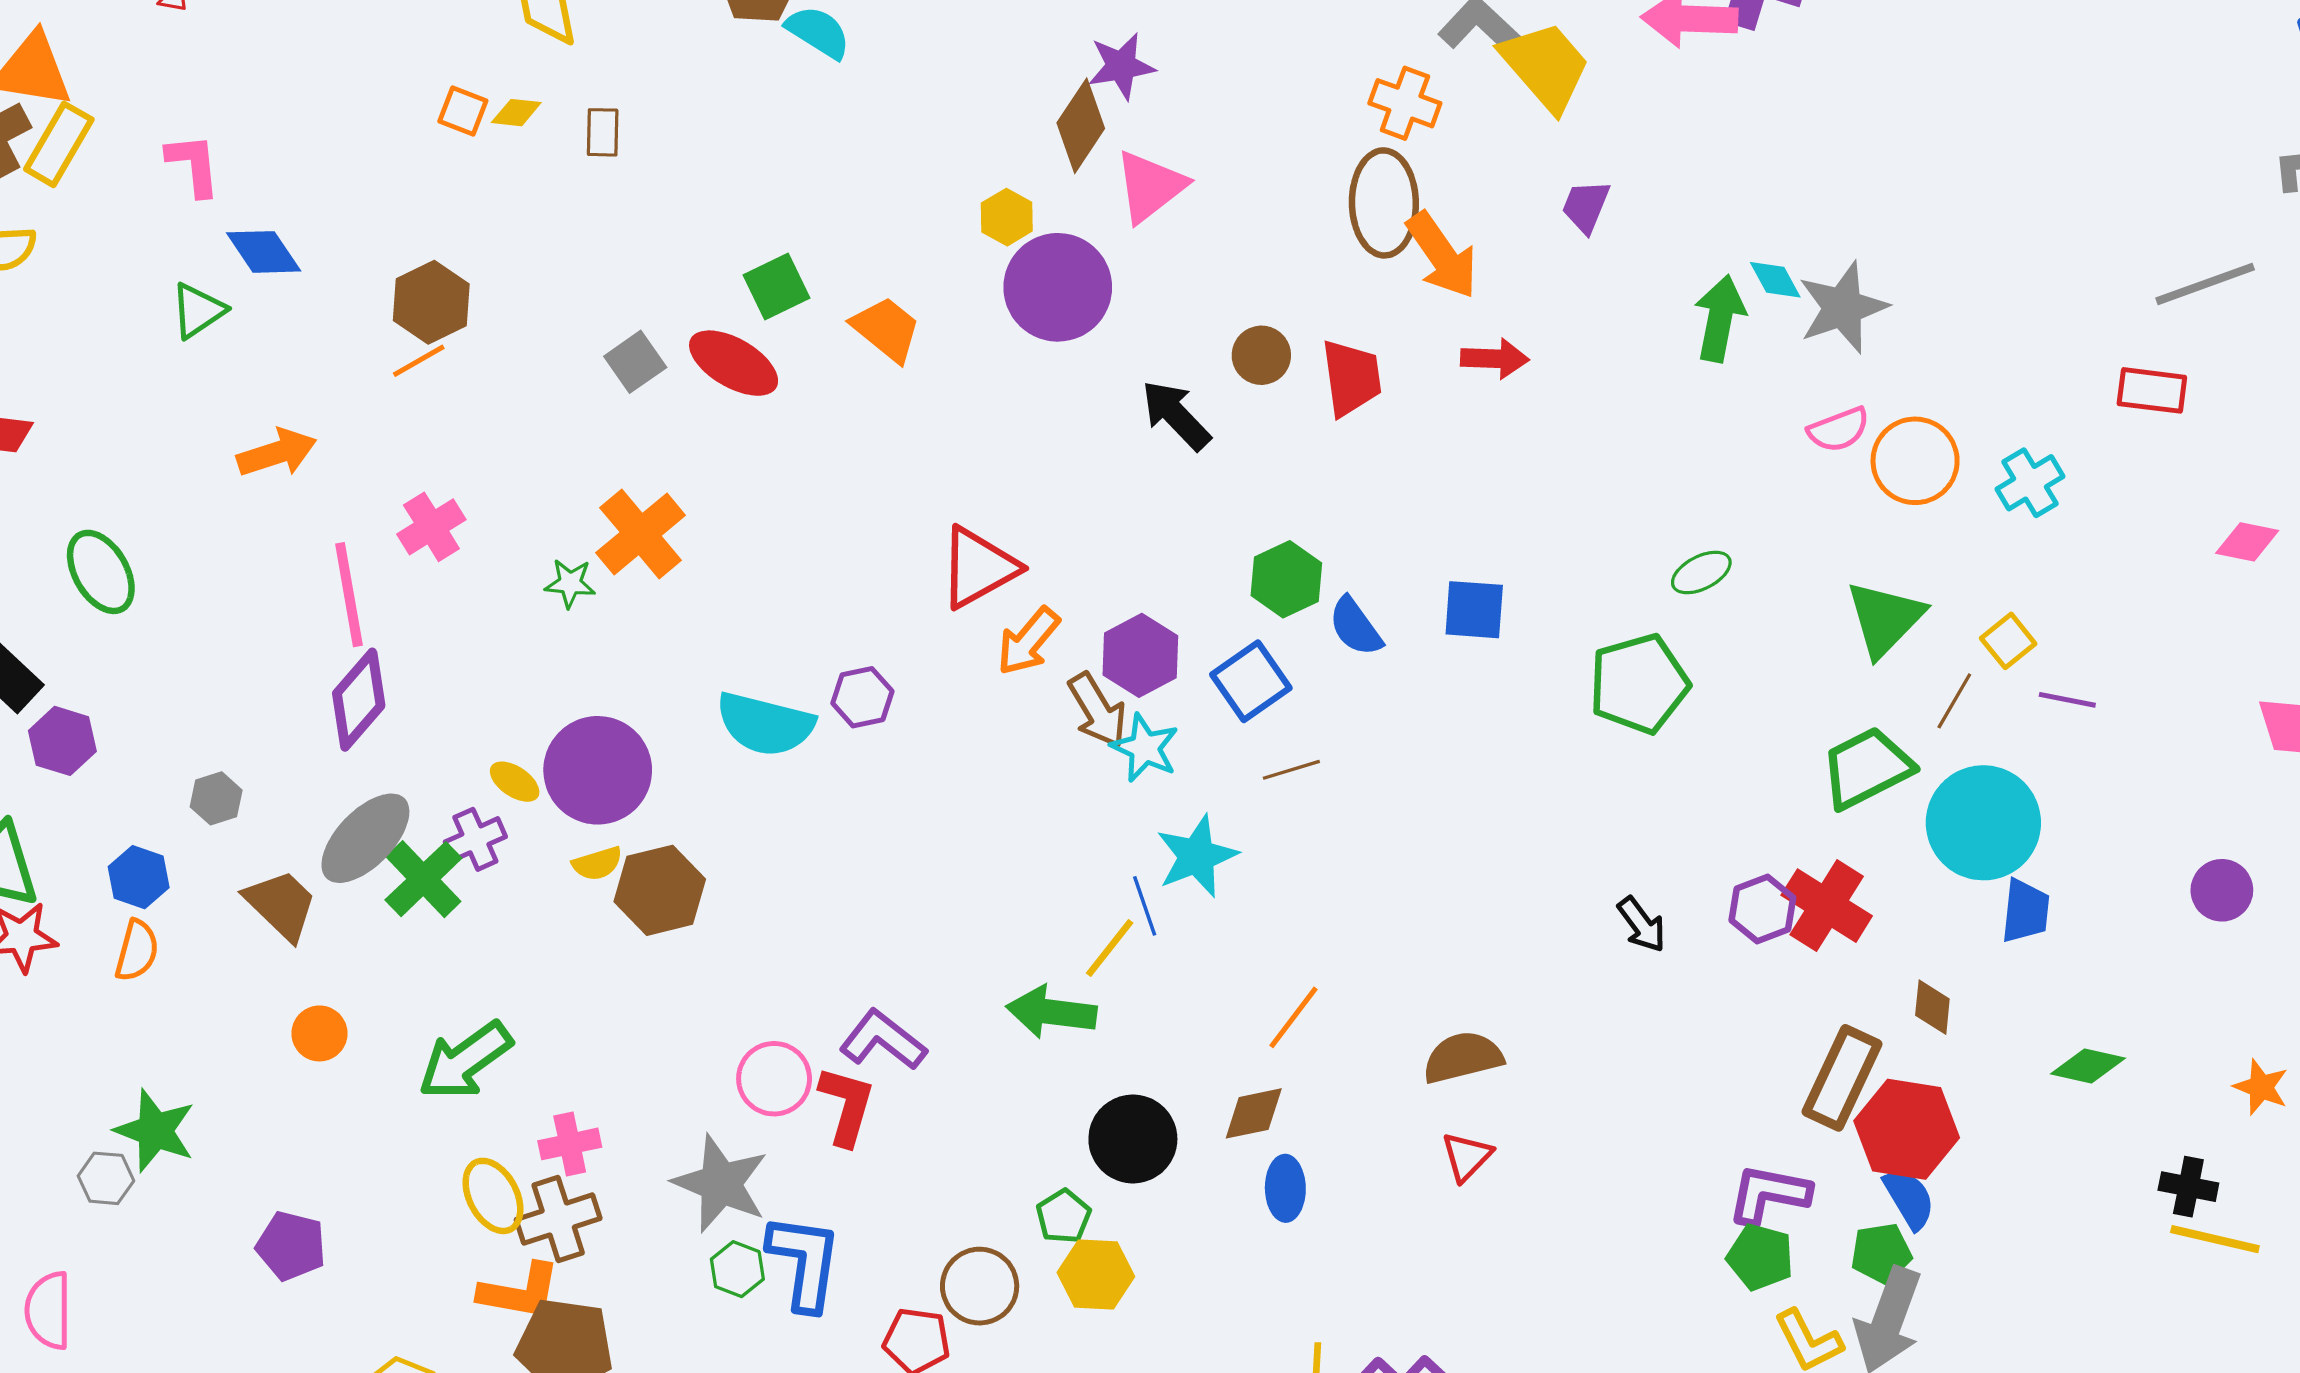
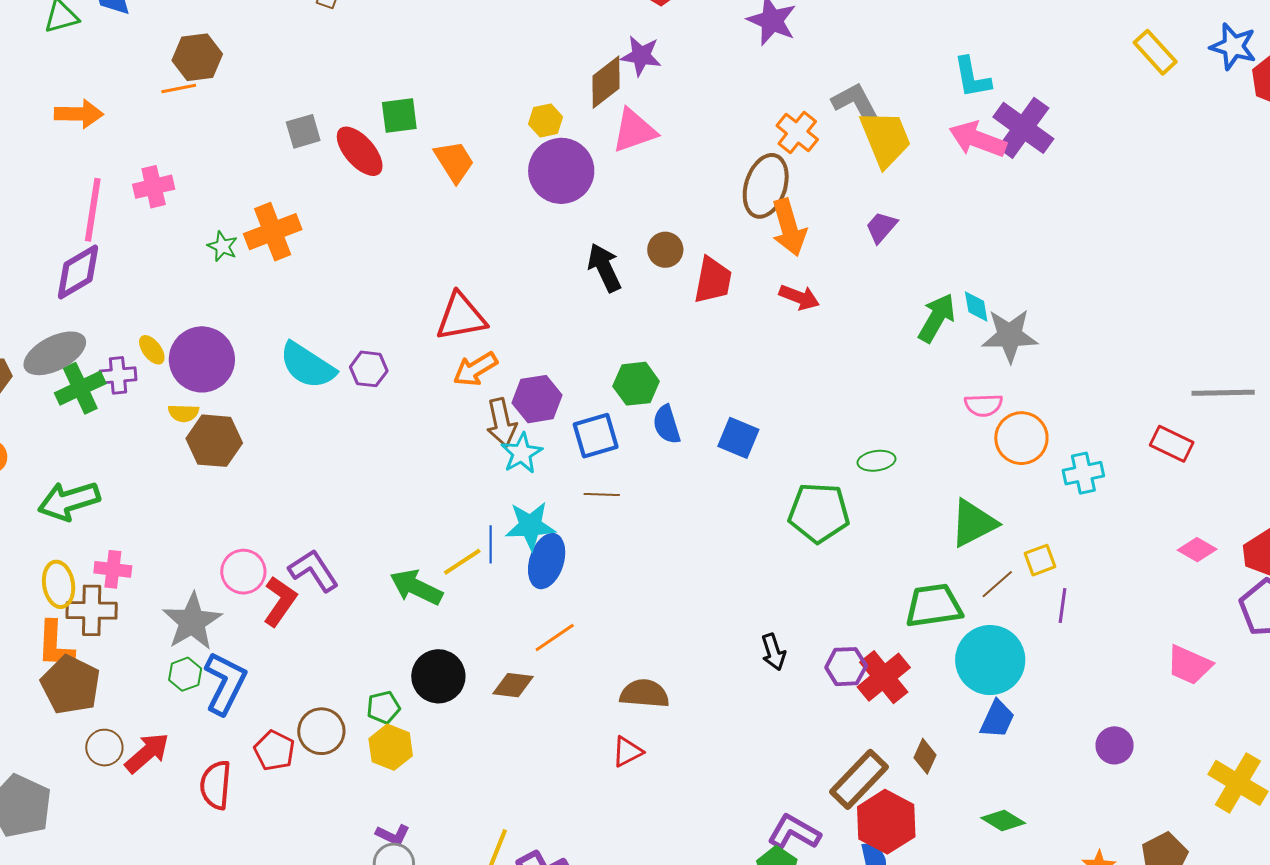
purple line: (2067, 700) -> (1063, 606), turned 68
blue ellipse: (1285, 1188) -> (547, 561), moved, size x1.4
orange L-shape: (520, 1292) -> (55, 645), turned 64

